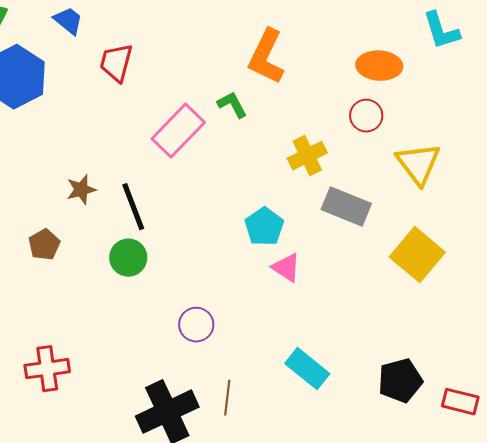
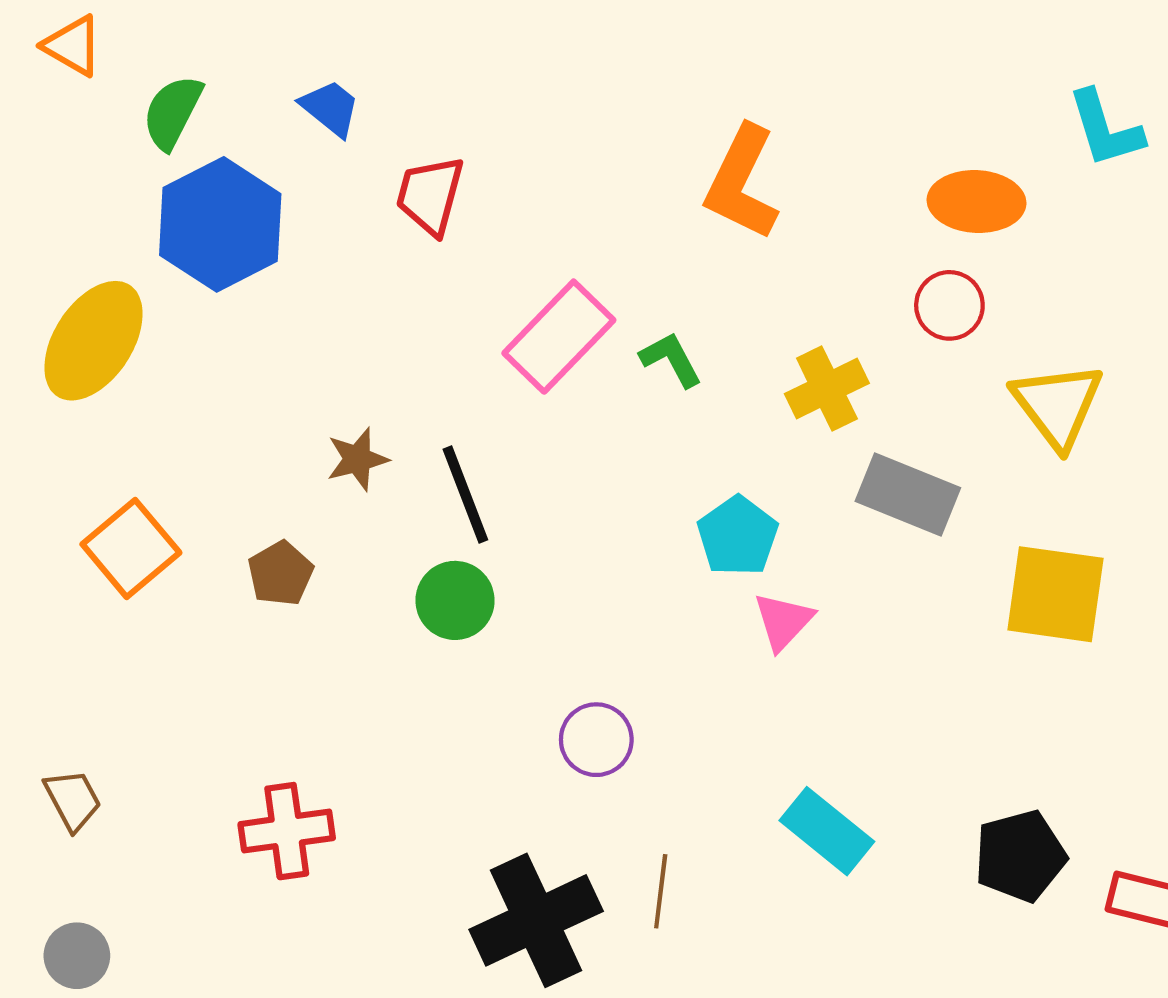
green L-shape: (232, 105) -> (671, 359), moved
yellow square: (417, 255) -> (1055, 594), turned -32
pink triangle: (286, 268) -> (783, 621), turned 40

